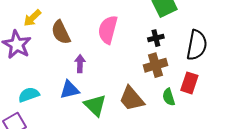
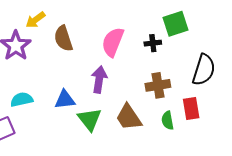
black cross: (156, 38) -> (153, 43), moved
purple arrow: (80, 64) -> (99, 80), moved, size x1.4
red rectangle: (189, 83) -> (191, 108), turned -35

